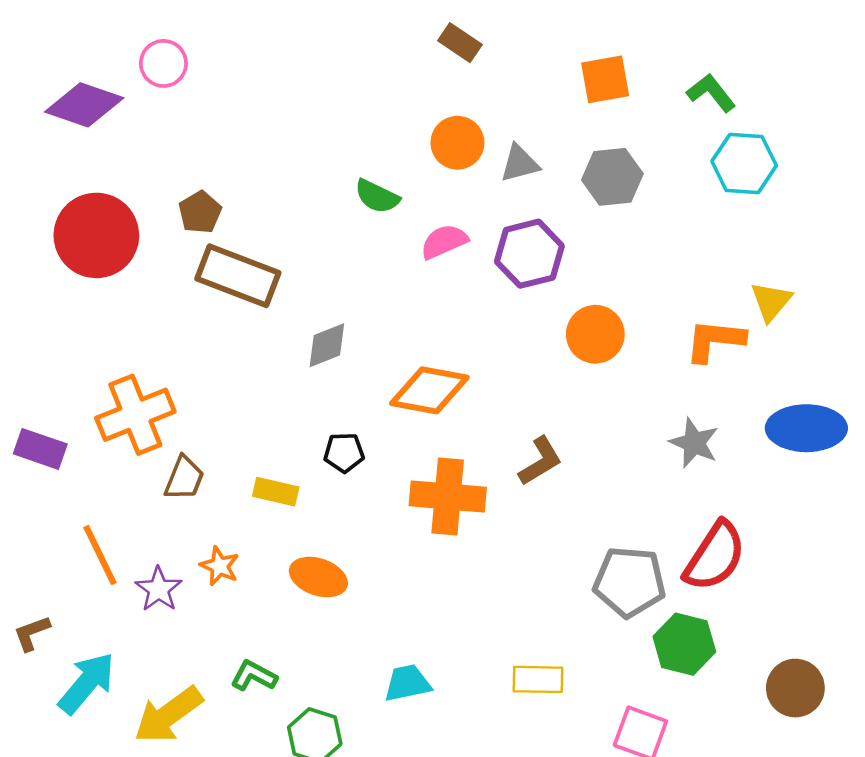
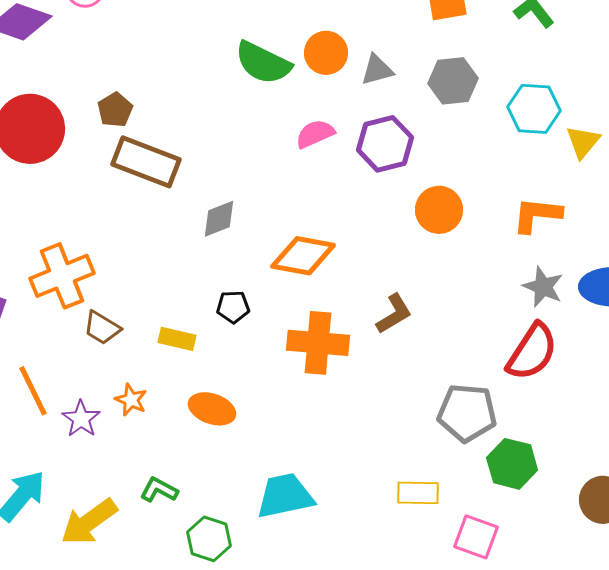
cyan hexagon: (744, 163) -> (534, 109), moved
green semicircle: (377, 196) -> (263, 63), moved, size x1.5
yellow triangle: (771, 301) -> (583, 142), moved
gray star: (694, 443) -> (543, 287), moved
brown trapezoid: (184, 478) -> (102, 328), turned 99
red semicircle: (715, 556) -> (532, 352), moved
yellow rectangle: (538, 679) -> (418, 493), moved
cyan trapezoid: (407, 683) -> (285, 496), size x1.5

